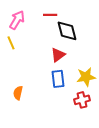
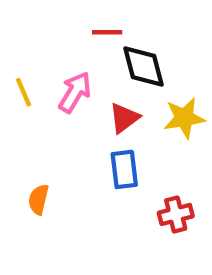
pink arrow: (17, 20) -> (75, 92), moved
yellow star: (86, 77) -> (184, 118), moved

